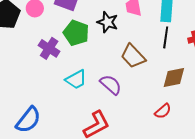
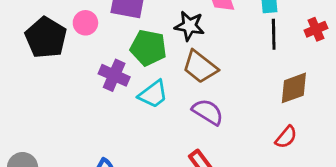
brown trapezoid: (133, 56) -> (200, 67), moved
cyan trapezoid: (76, 80) -> (153, 94), moved

